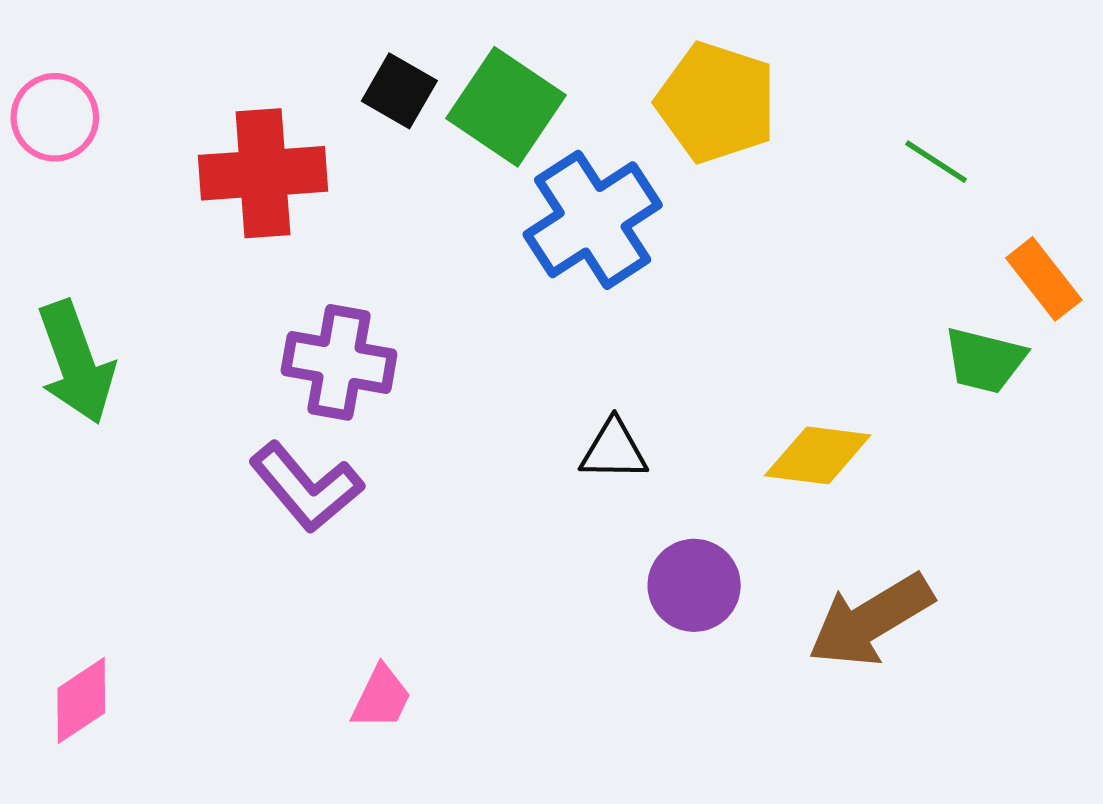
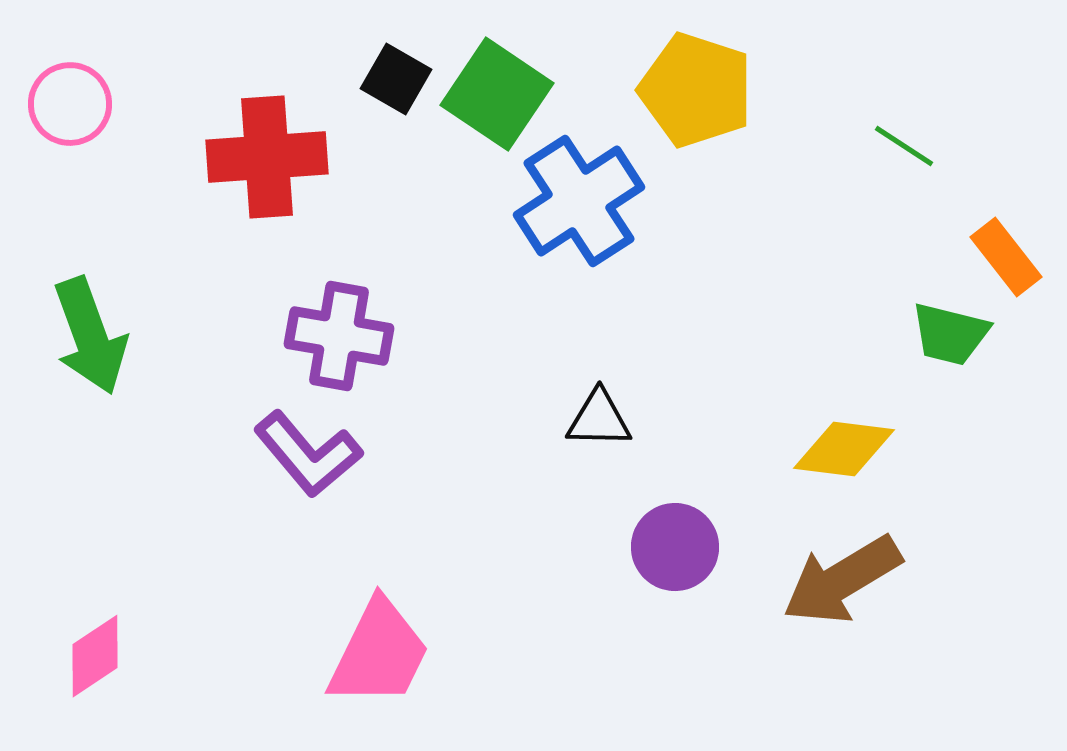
yellow diamond: (818, 455) -> (844, 449), moved
pink trapezoid: (381, 697) -> (379, 653), size x1.8

